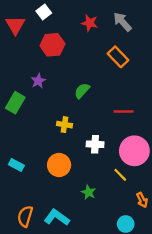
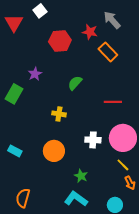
red star: (90, 23) -> (90, 32), moved
red hexagon: (52, 45) -> (60, 41), moved
white cross: (95, 144) -> (93, 140), moved
yellow line: (120, 175) -> (123, 165), moved
cyan L-shape: (57, 217) -> (76, 199), moved

